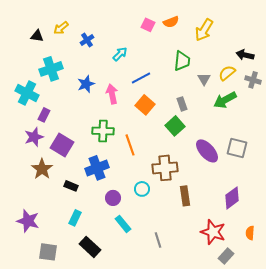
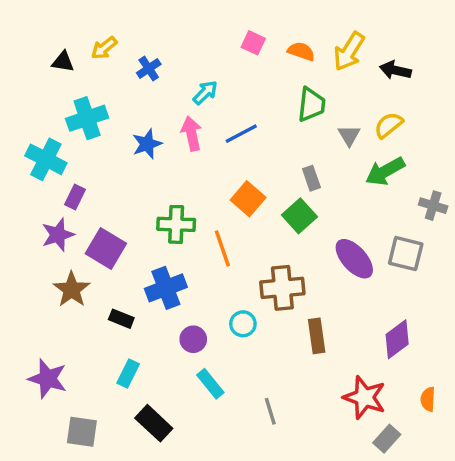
orange semicircle: (171, 22) -> (301, 51), moved, turned -140
black arrow: (245, 55) -> (395, 70), moved
gray cross: (253, 80) -> (433, 206), moved
pink arrow: (112, 94) -> (192, 134), moved
orange square: (145, 105) -> (248, 199), moved

